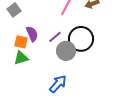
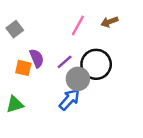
green triangle: (21, 58) -> (15, 104), moved
blue arrow: (58, 84) -> (69, 99), moved

